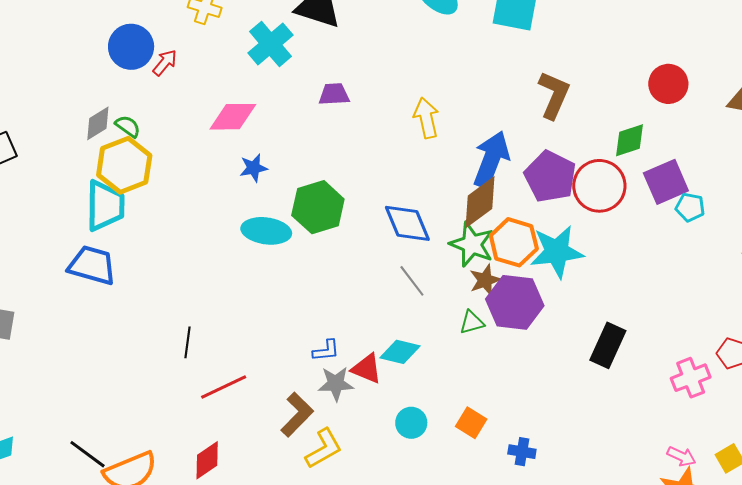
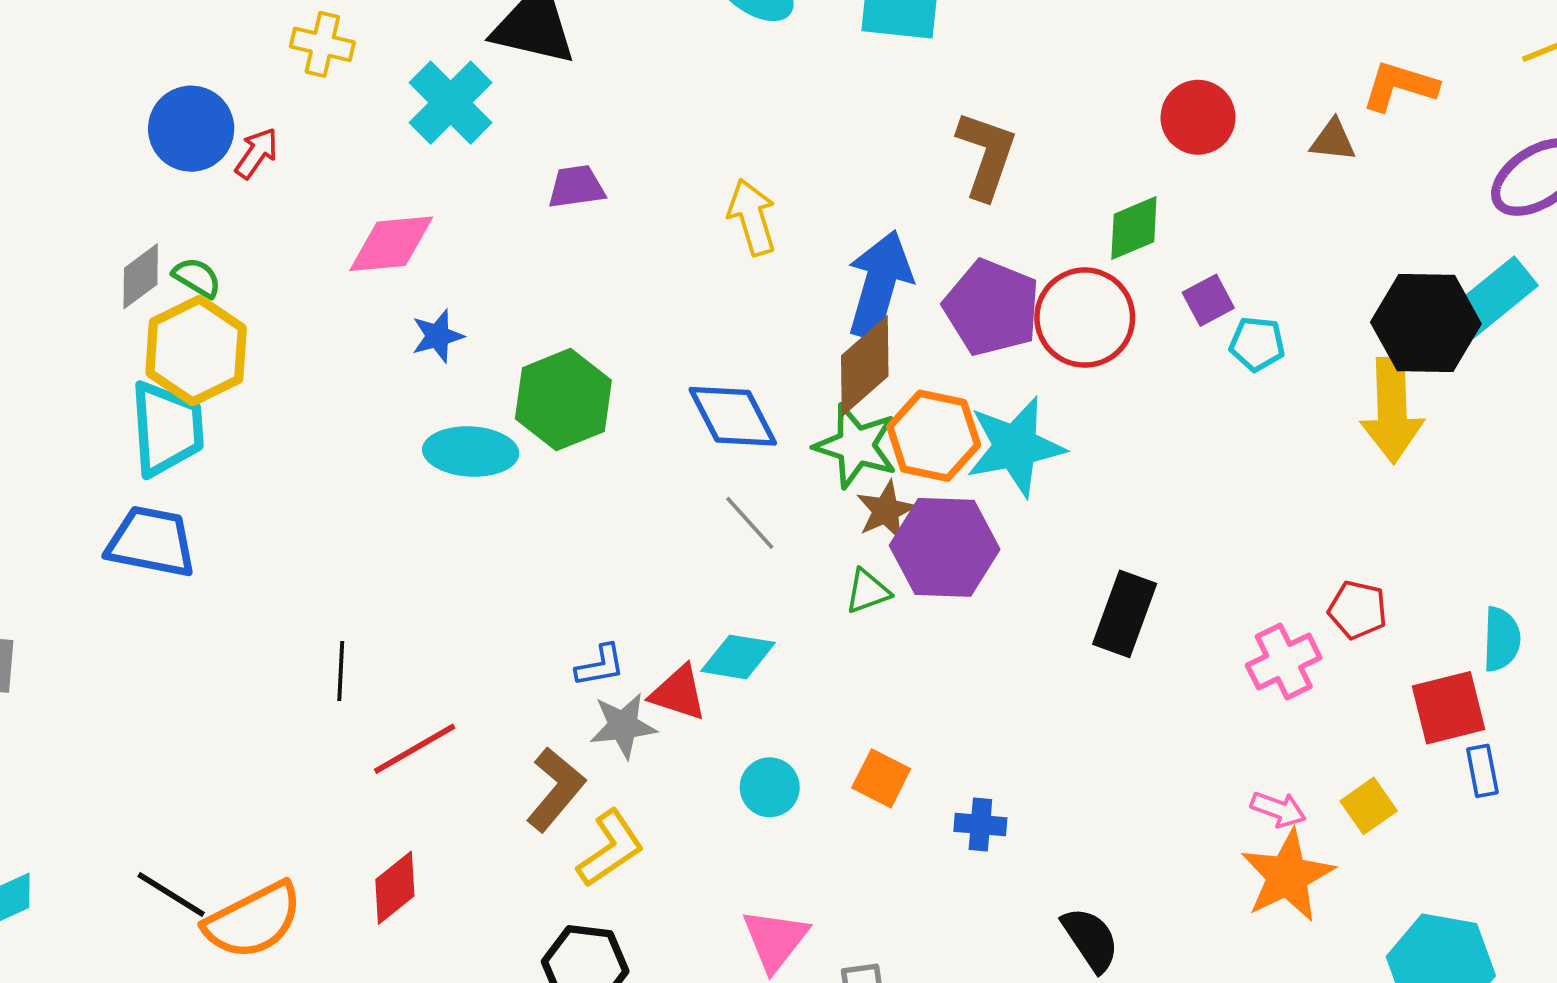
purple square: (666, 182) -> (1208, 300), size x0.6

